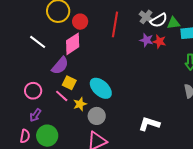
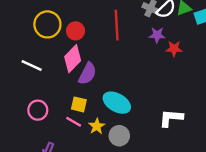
red star: (159, 42) -> (174, 49), moved
purple semicircle: (60, 66) -> (87, 74), moved
pink circle: (33, 91) -> (38, 110), moved
white L-shape: (149, 124) -> (171, 118), moved

